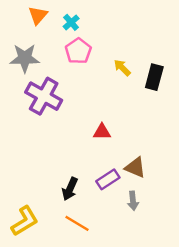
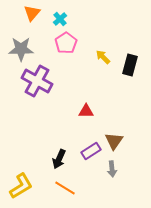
brown triangle: (135, 167) -> (114, 141), turned 42

